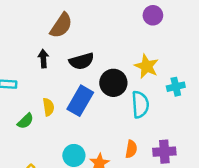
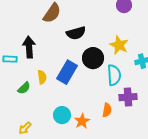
black arrow: (43, 59) -> (29, 47), moved, size x1.5
black semicircle: (82, 61) -> (76, 33), moved
purple cross: (164, 152) -> (128, 97), moved

